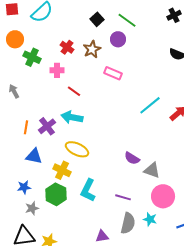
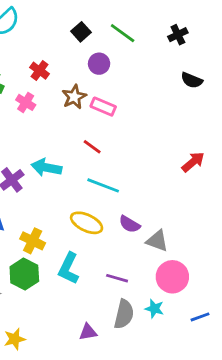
black cross: (174, 15) -> (178, 35), moved
purple circle: (118, 39) -> (99, 64), moved
brown star: (92, 49) -> (74, 97), moved
pink cross: (57, 70) -> (26, 102), turned 32
red line: (74, 91) -> (92, 147), moved
cyan line: (150, 105) -> (103, 185), moved, turned 60
yellow ellipse: (77, 149) -> (87, 223), moved

